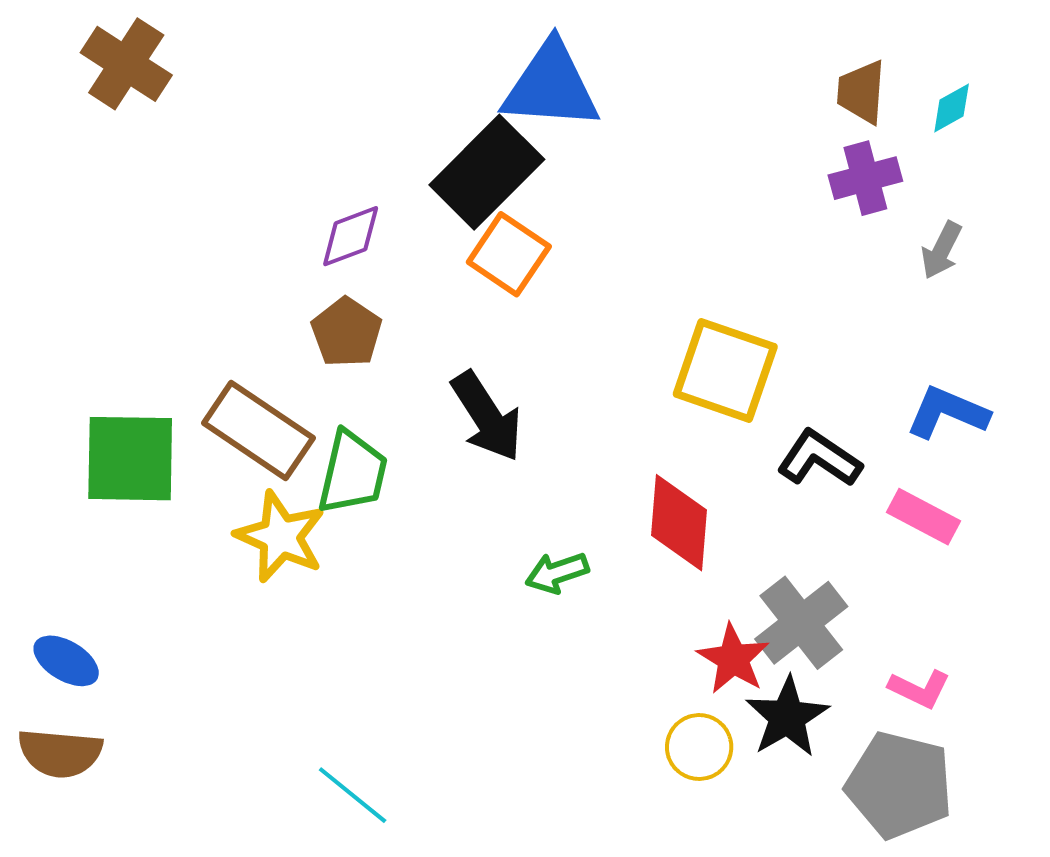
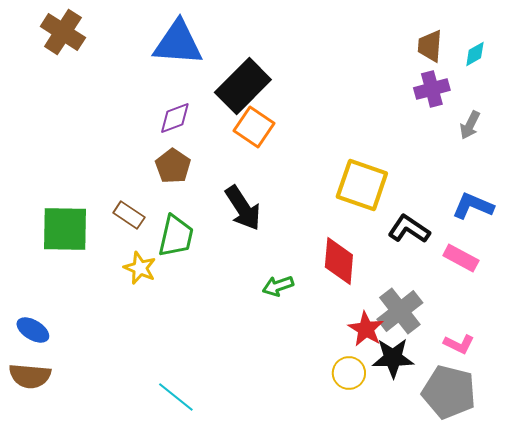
blue triangle: (551, 86) -> (178, 43), moved
brown rectangle: (258, 431) -> (129, 215), size x0.6
yellow star: (280, 537) -> (140, 268), size x0.7
black star: (787, 717) -> (393, 358), turned 30

